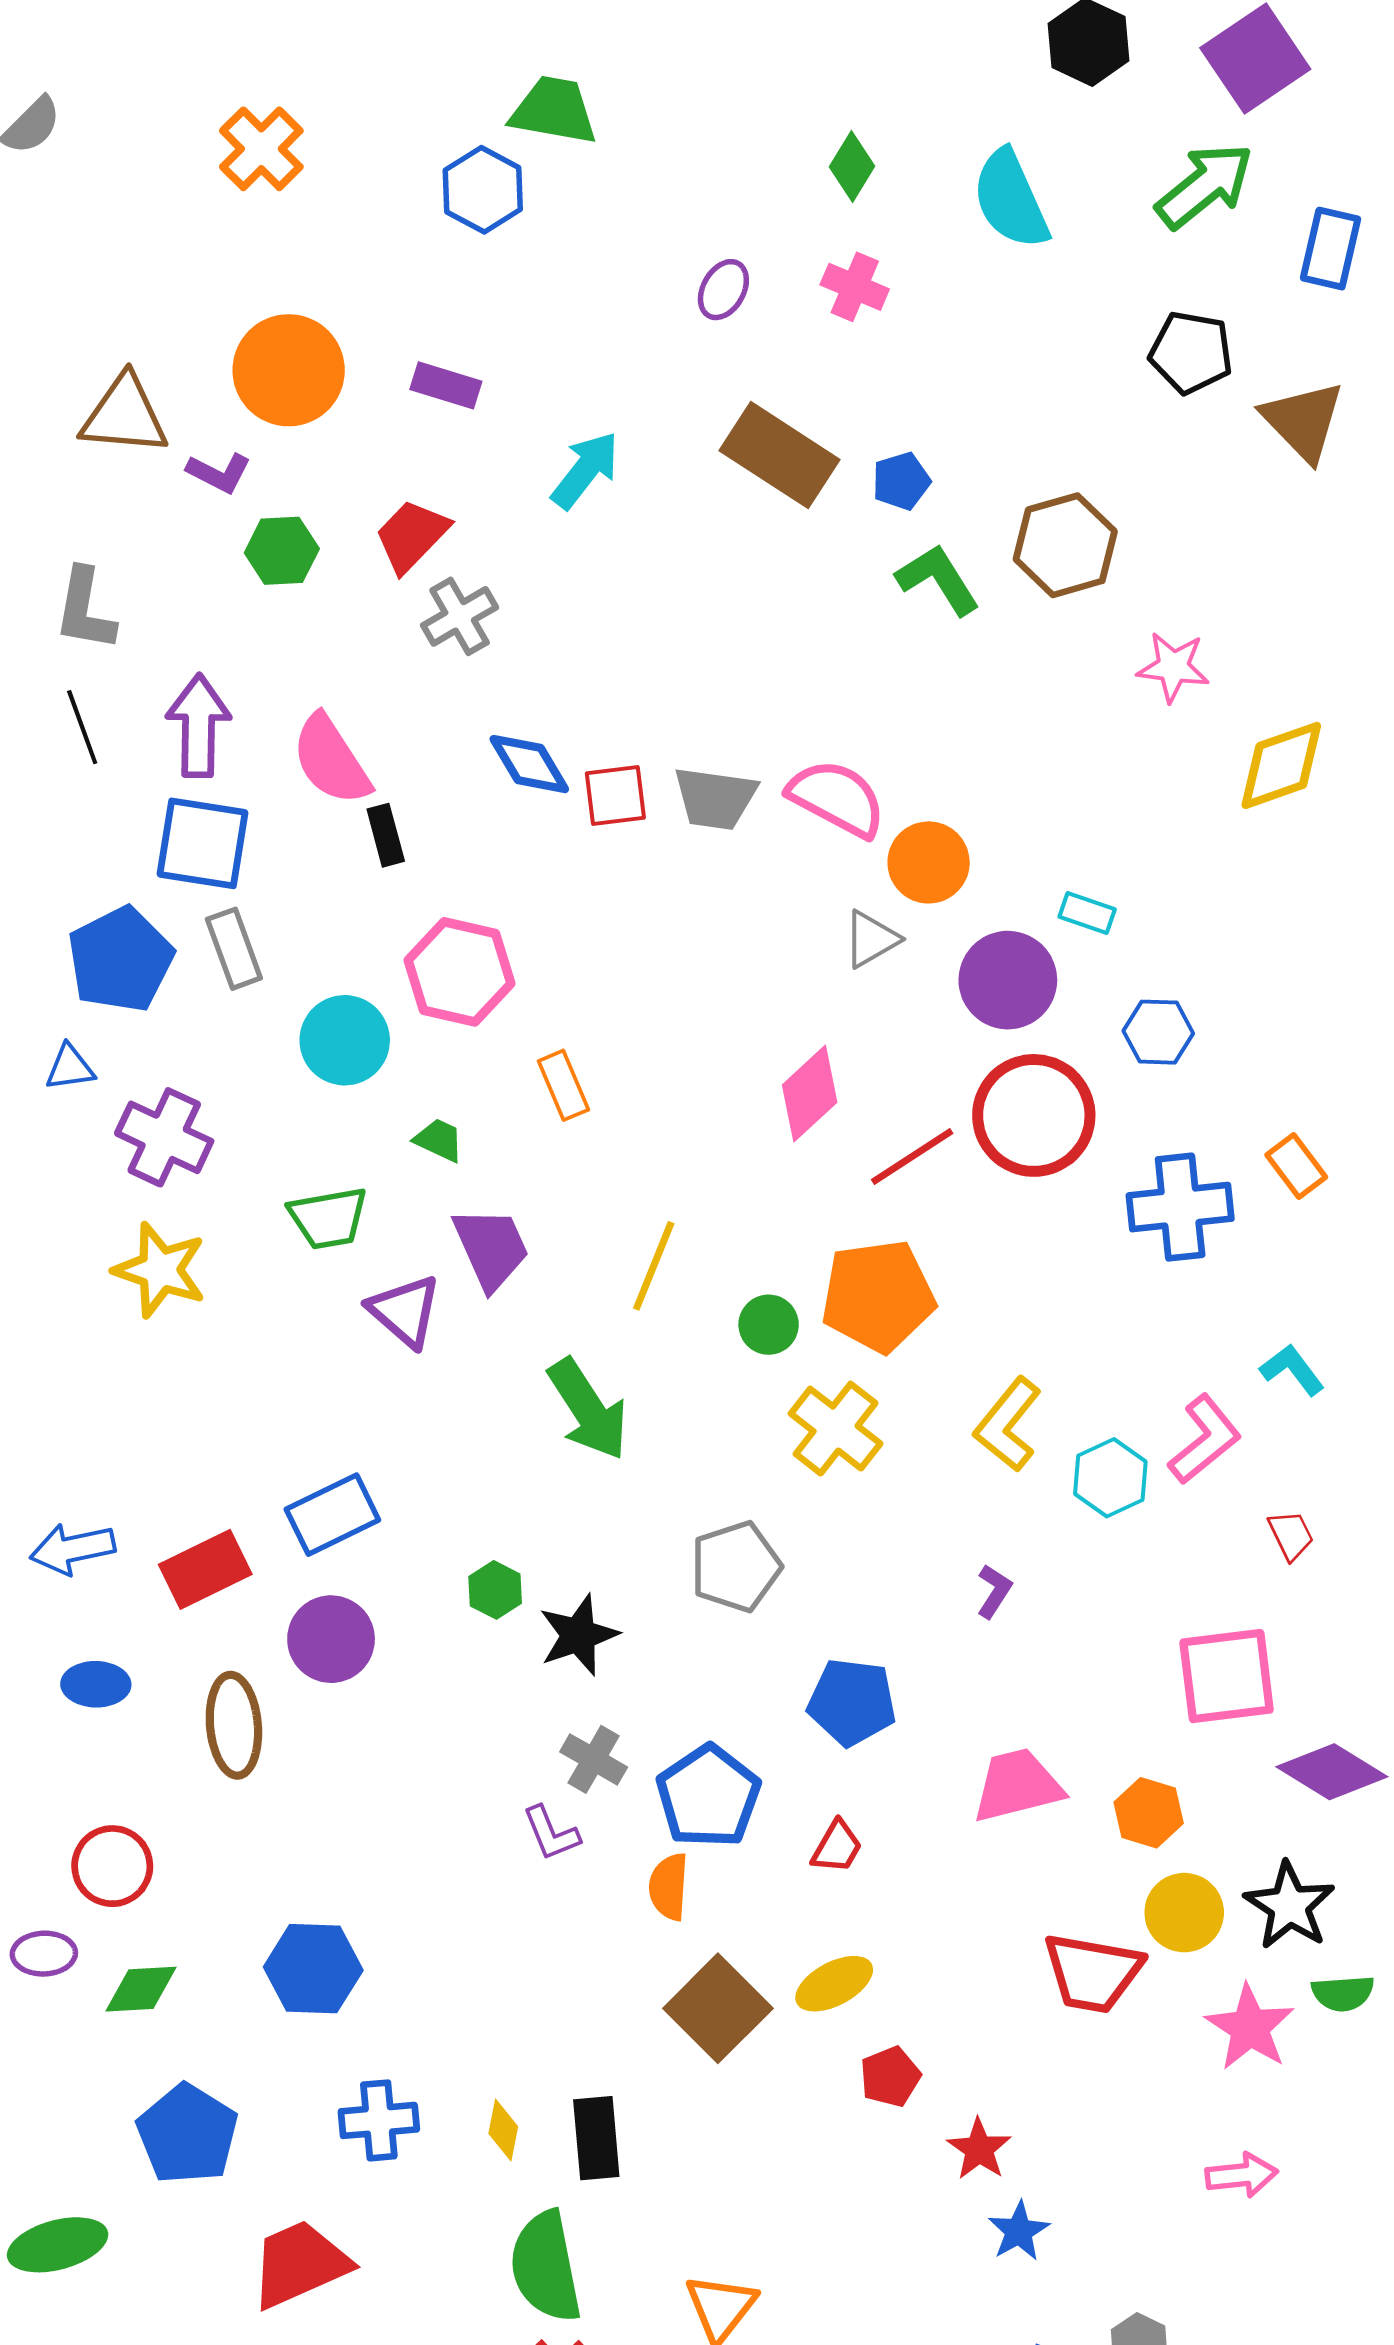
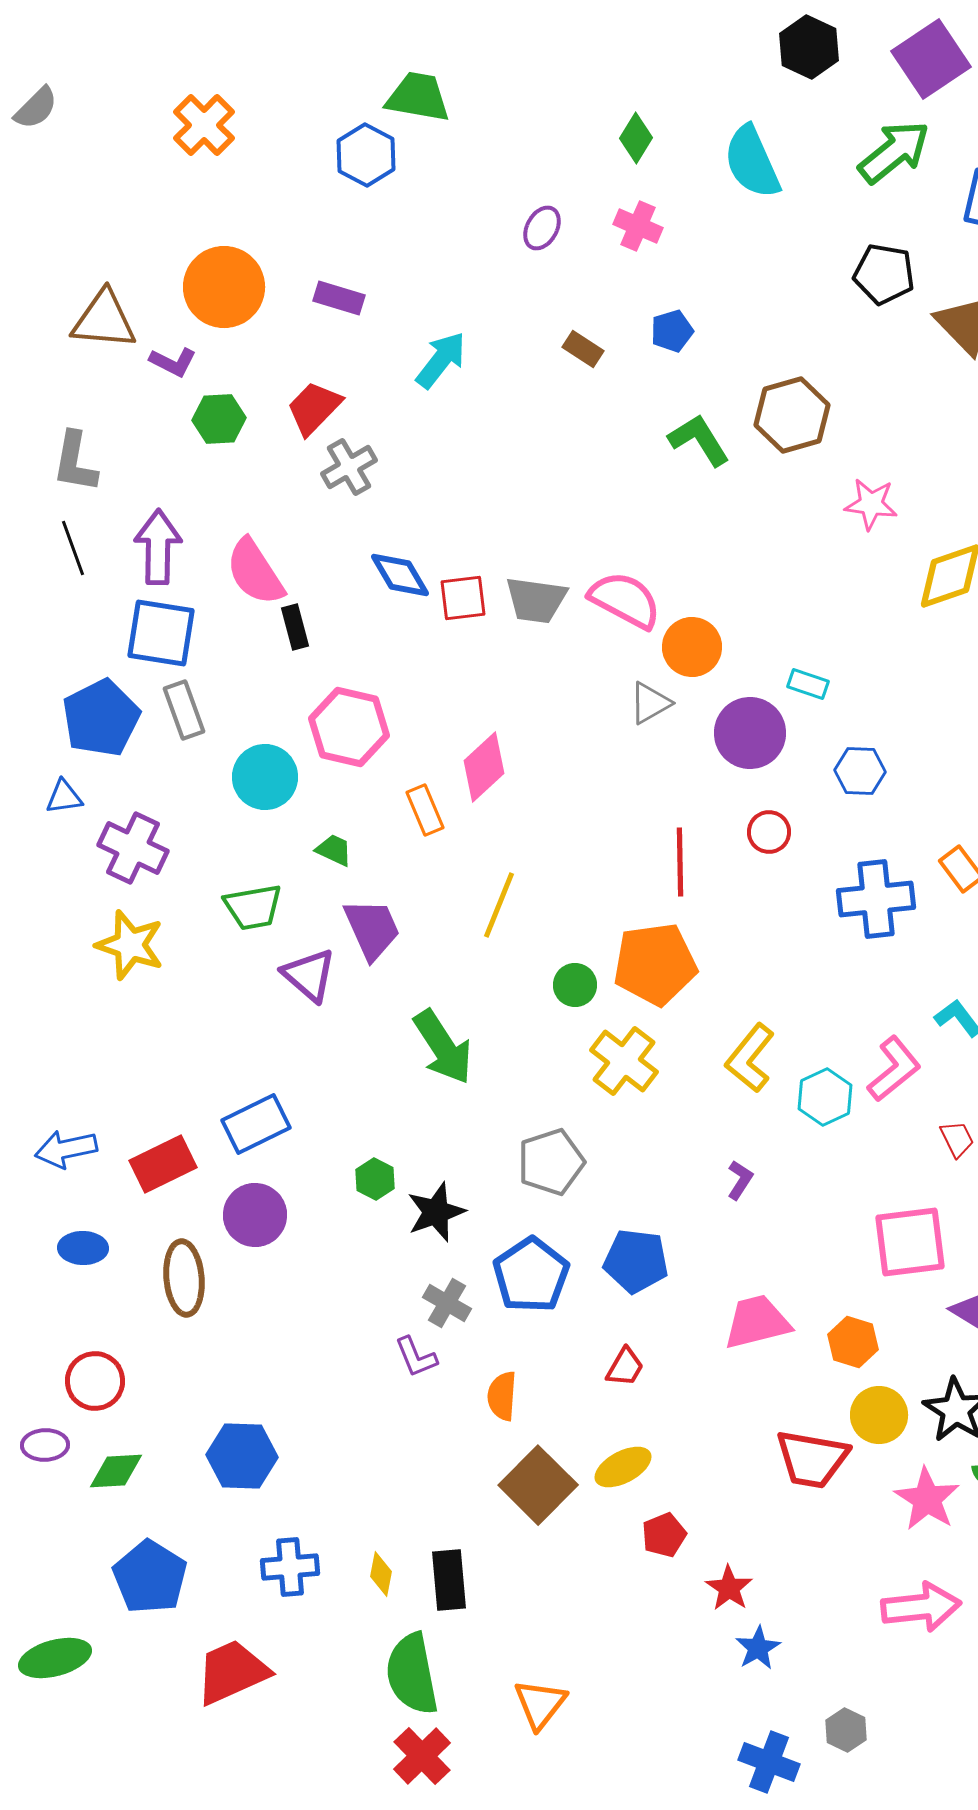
brown rectangle: (779, 455) -> (583, 349), size x0.5
blue pentagon: (901, 481) -> (672, 331), moved
pink diamond: (810, 1094) -> (484, 767), moved
red circle: (1034, 1115) -> (769, 832), size x0.5
red line: (912, 1156) -> (680, 862), turned -58
yellow line: (654, 1266) -> (499, 905), moved
blue pentagon: (708, 1796) -> (531, 1275), moved
pink arrow: (1242, 2175) -> (921, 1607), size x1.5

